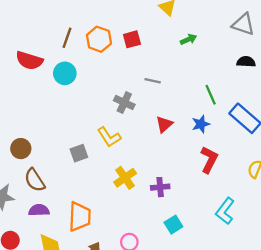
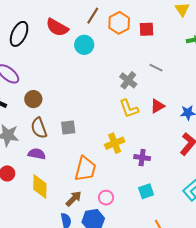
yellow L-shape: (109, 137) -> (129, 109), moved
gray square: (79, 153) -> (68, 127), moved
orange trapezoid: (80, 217) -> (85, 169), moved

